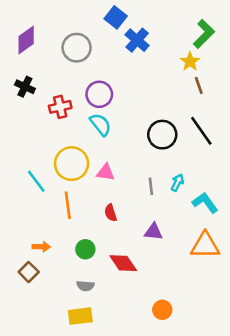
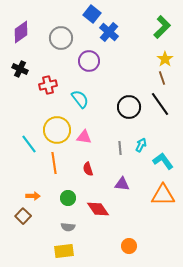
yellow star: (190, 62) -> (165, 59), moved
brown line: (199, 85) -> (162, 78), moved
purple circle: (99, 94) -> (89, 61), moved

